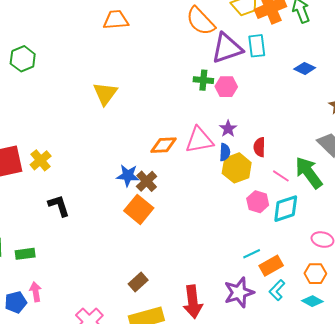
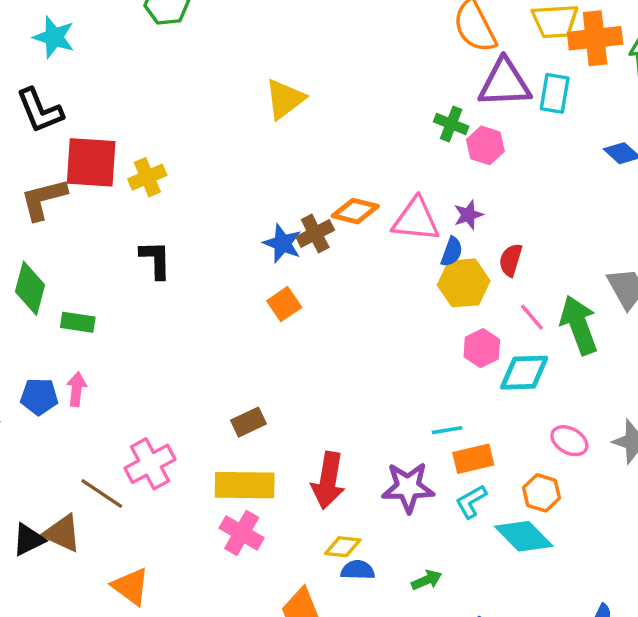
brown cross: (147, 181) -> (315, 233), moved
orange square: (139, 209) -> (284, 304), size x0.7
cyan diamond: (312, 301) -> (524, 536), size x1.6

